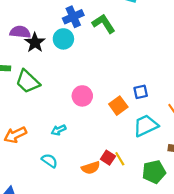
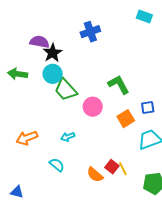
green L-shape: (104, 24) -> (119, 85), moved
cyan circle: (63, 39) -> (53, 74), moved
green trapezoid: (28, 81) -> (66, 90), moved
orange semicircle: (91, 168) -> (95, 175), turned 54

